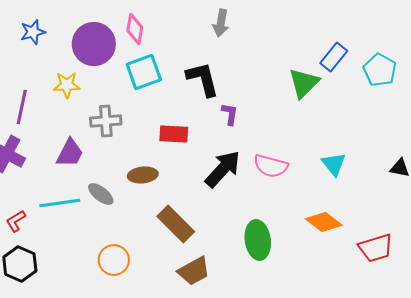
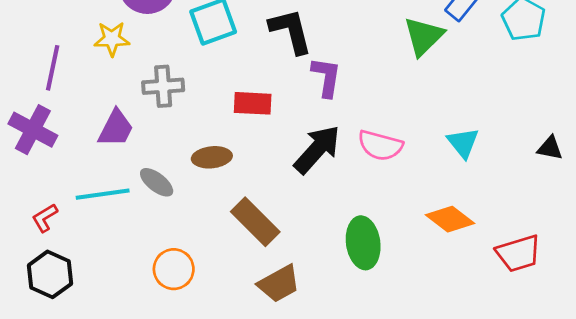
purple L-shape: (230, 114) -> (326, 77), size x1.4

